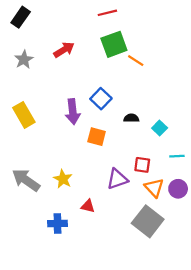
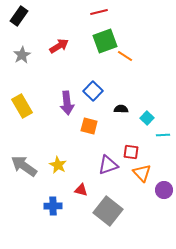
cyan line: (177, 156) -> (163, 135), moved
purple circle: (178, 189) -> (164, 190), moved
gray square: (148, 221) -> (108, 211), moved

